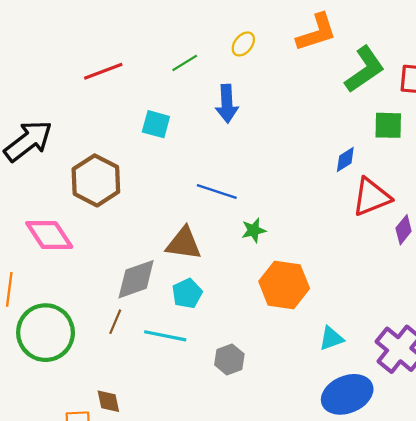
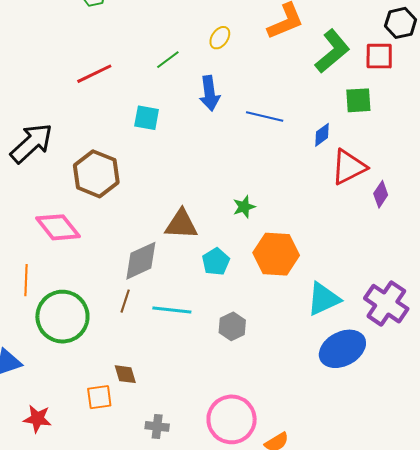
blue line: (217, 191) -> (265, 117), moved
cyan pentagon: (187, 293) -> (216, 262), moved
cyan triangle: (331, 338) -> (323, 299), size x1.5

